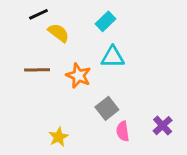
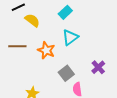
cyan triangle: (113, 57) -> (70, 37), turned -36
purple cross: (163, 126) -> (98, 67), moved

